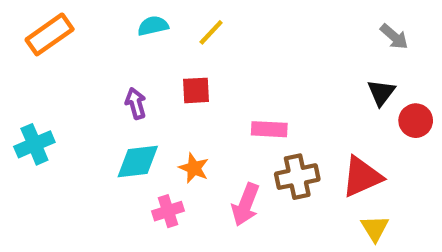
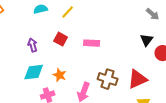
red square: (196, 90) -> (61, 39), turned 32
pink rectangle: (269, 129) -> (92, 43), moved
brown cross: (297, 177) -> (108, 79), turned 30

